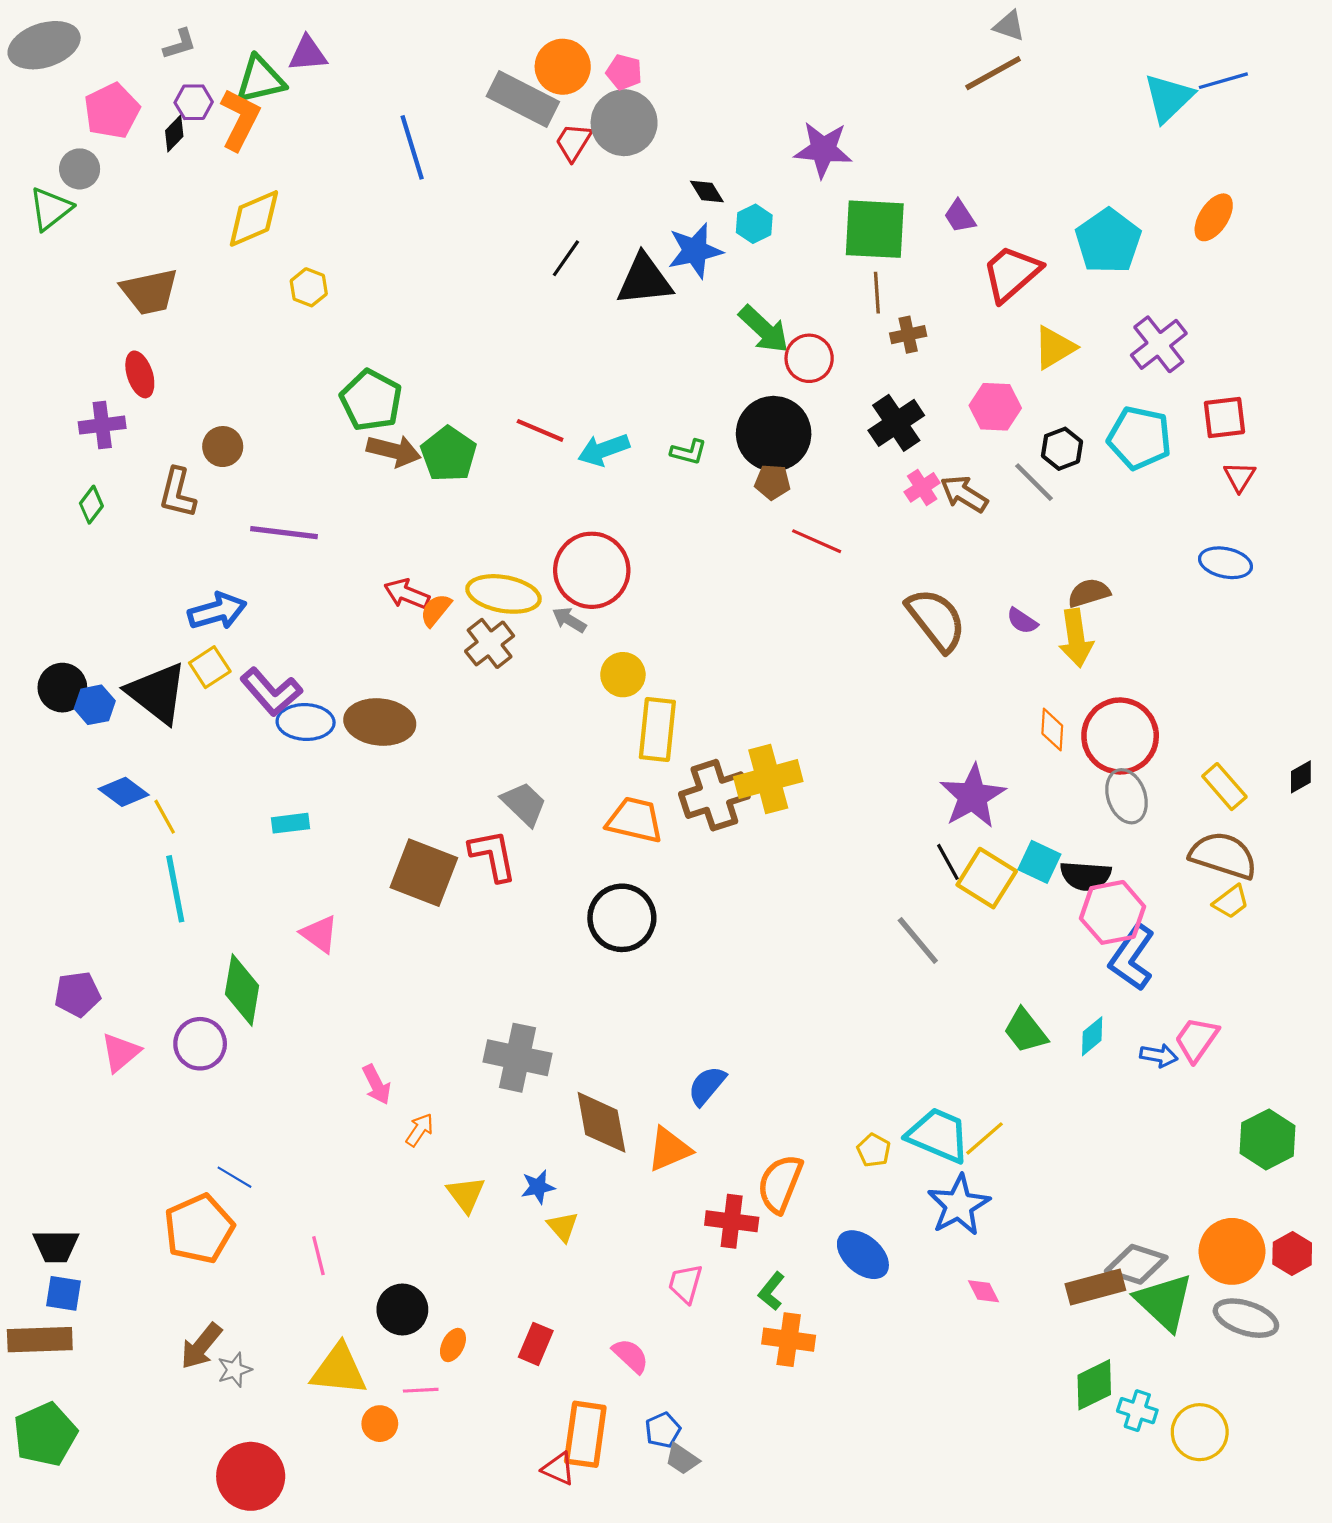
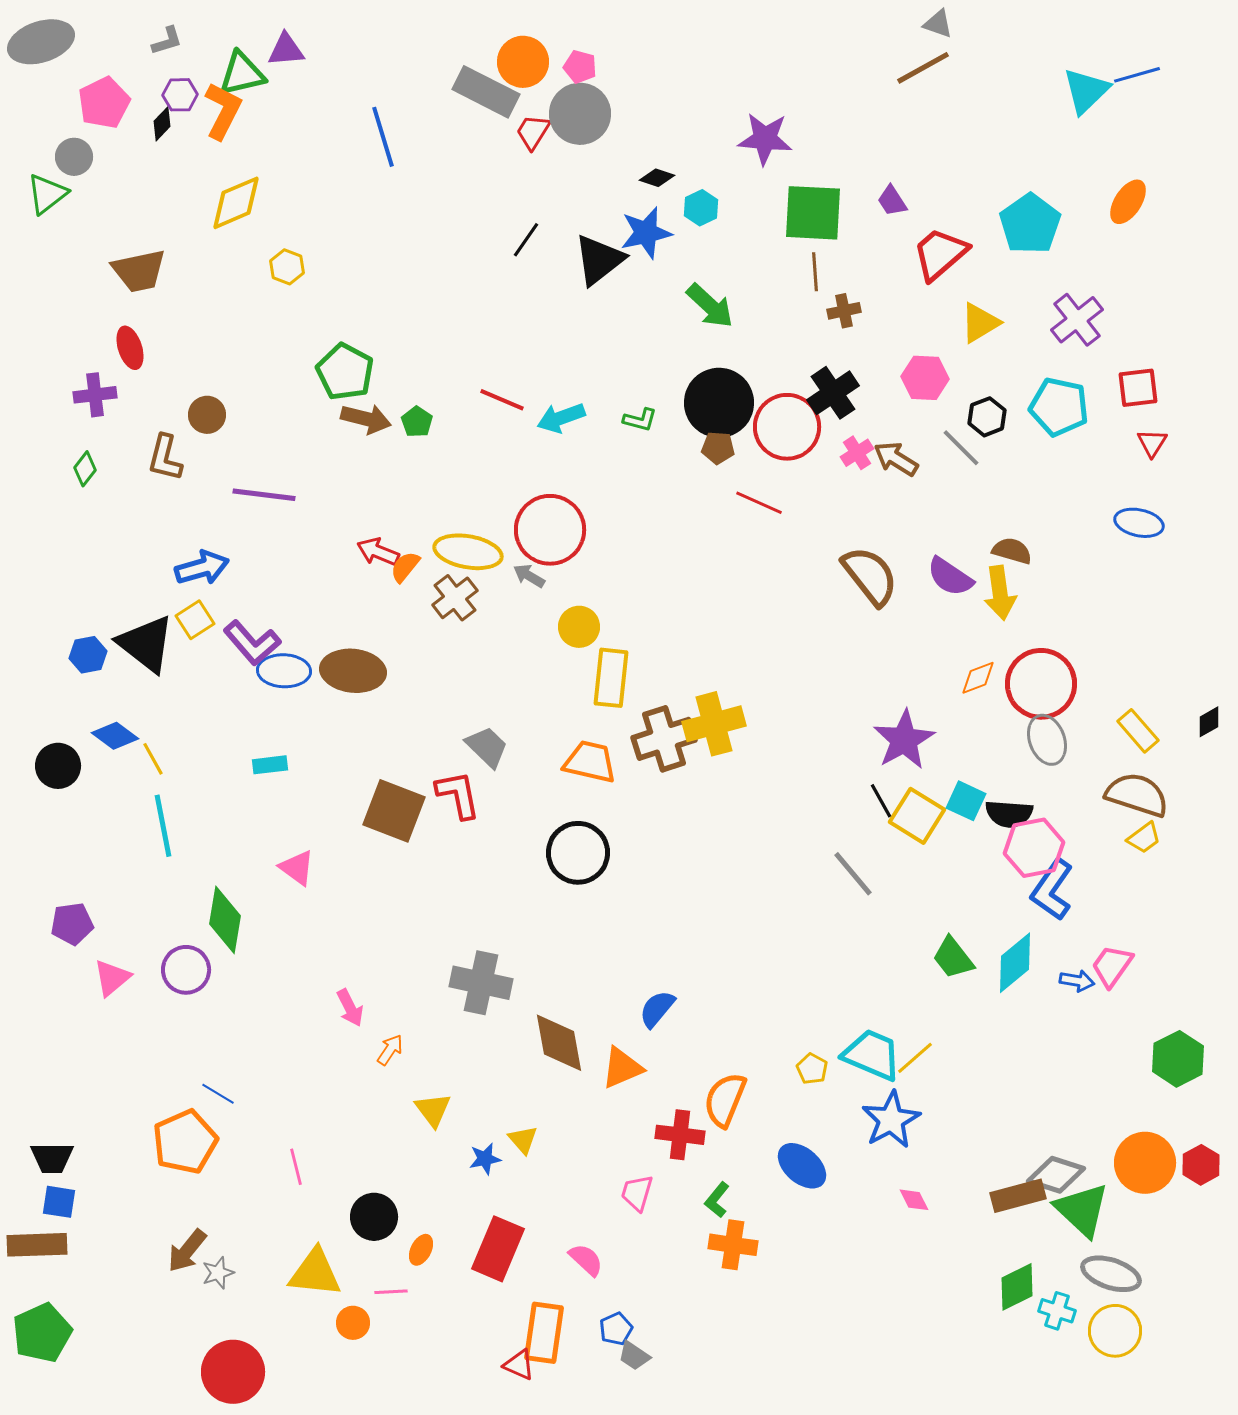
black diamond: (707, 192) -> (657, 178), turned -40
black triangle: (644, 280) -> (599, 260), turned -32
red circle: (809, 358) -> (787, 427), moved, size x1.5
green pentagon: (449, 454) -> (417, 422), size x0.6
brown semicircle: (1089, 593) -> (1012, 551), turned 33
purple semicircle: (1022, 621) -> (950, 577), size x1.6
black circle: (62, 688) -> (58, 766), moved
orange diamond: (1052, 730) -> (978, 678), turned 66
cyan diamond: (1092, 1036) -> (1015, 963), size x1.6
blue star: (538, 1187) -> (485, 1159), moved
gray ellipse: (1246, 1318) -> (1111, 1274), moved
red rectangle: (536, 1344) -> (498, 1249), size x1.6

